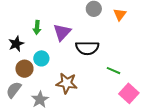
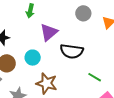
green arrow: (37, 28) -> (30, 11), moved
cyan circle: (41, 58) -> (33, 58), moved

